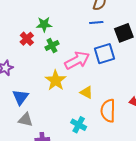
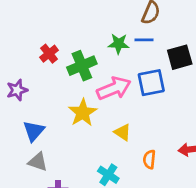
green star: (44, 24) -> (119, 44), moved
green cross: (52, 46) -> (82, 66), size x1.5
orange semicircle: (108, 111) -> (149, 159), size x0.6

